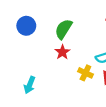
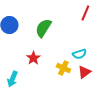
red star: (62, 52) -> (33, 58), moved

